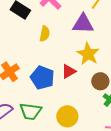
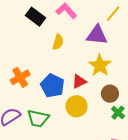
yellow circle: (67, 116) -> (76, 106), moved

